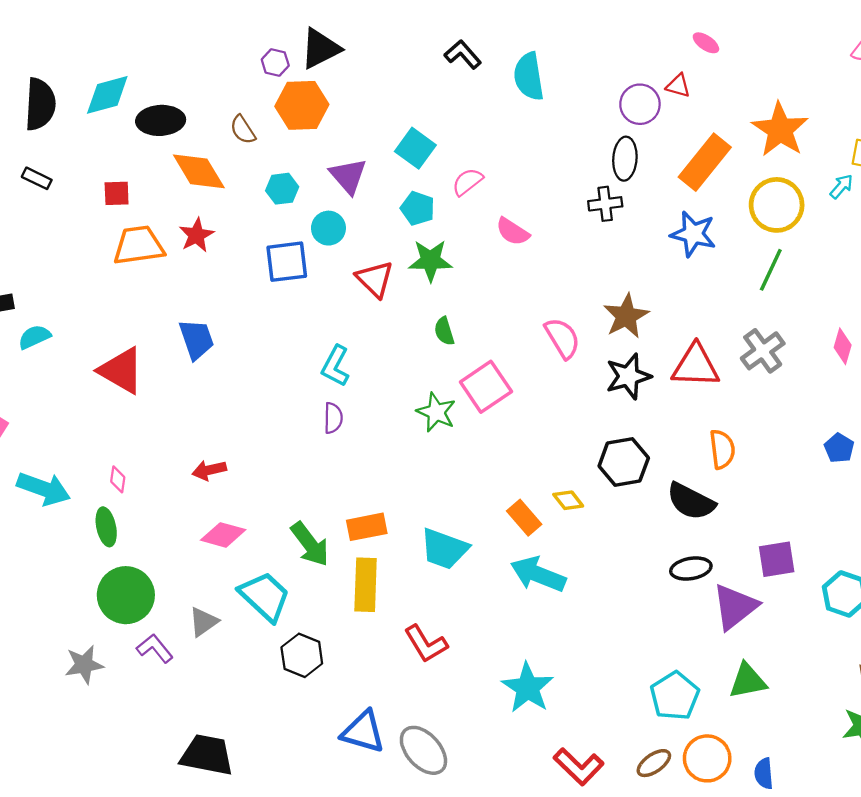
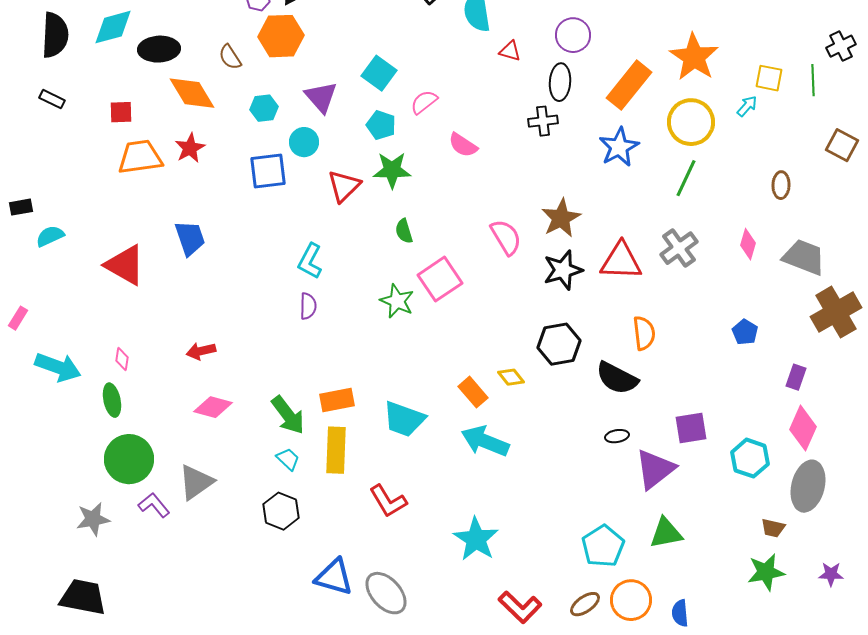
red triangle: (678, 86) -> (510, 51), moved
blue star: (693, 234) -> (619, 147), turned 30
red triangle: (375, 279) -> (344, 186), turned 30
black ellipse: (691, 569) -> (617, 436), size x0.7
cyan trapezoid: (265, 596) -> (288, 459), moved, size x0.5
gray triangle: (203, 622) -> (196, 482), size x1.4
black trapezoid: (207, 755) -> (83, 597), moved

